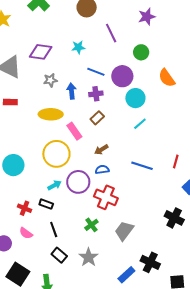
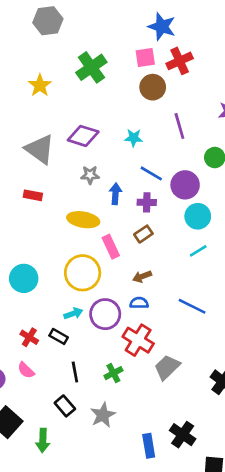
black line: (54, 229) -> (75, 372), moved
gray trapezoid: (124, 231) -> (167, 367), moved
blue rectangle: (126, 275) -> (149, 446), turned -66

